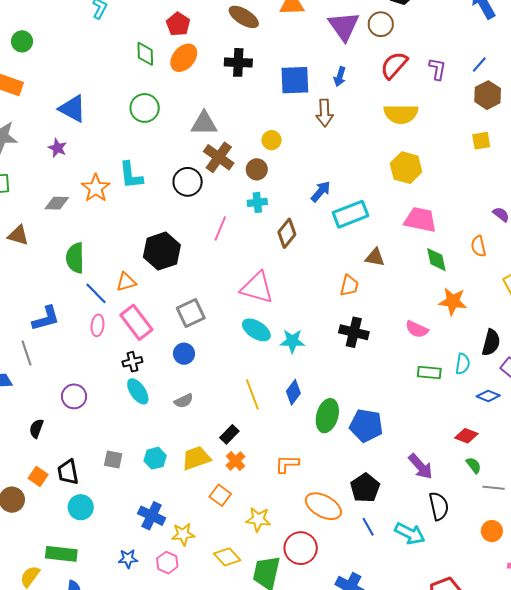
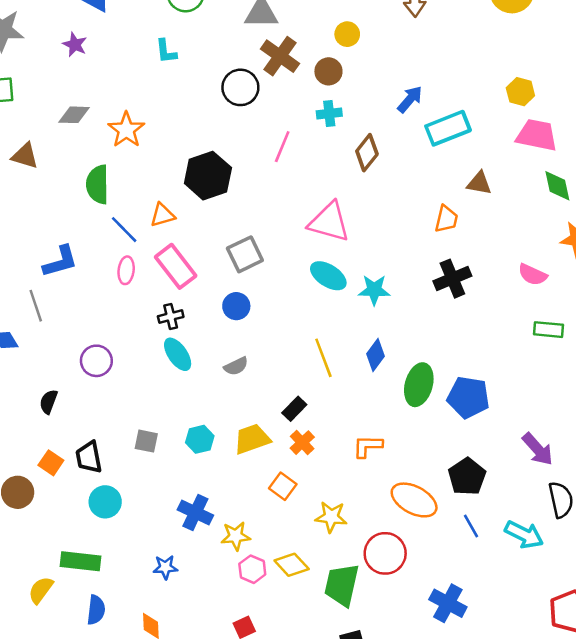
yellow hexagon: (406, 168) -> (520, 92), moved, size x0.7
cyan L-shape: (131, 175) -> (166, 51), moved, size x0.7
orange star: (96, 188) -> (126, 130), moved
black cross: (354, 332) -> (452, 279), turned -36
pink hexagon: (167, 563) -> (252, 569), moved

